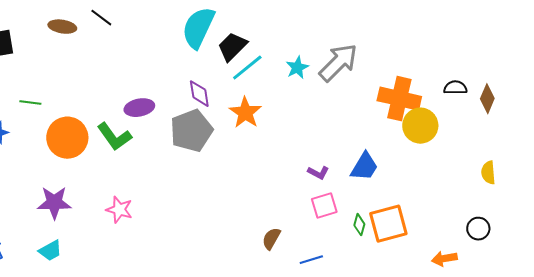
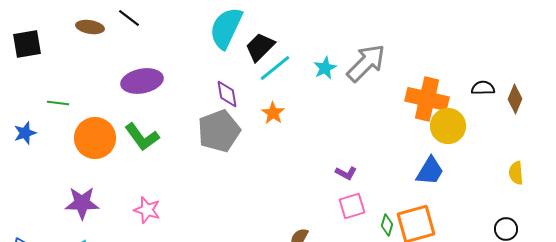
purple ellipse: (139, 108) -> (142, 81), moved, size x1.4
orange star: (245, 113) -> (273, 113), size x0.7
blue trapezoid: (364, 167) -> (430, 171), moved

